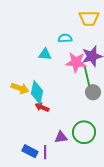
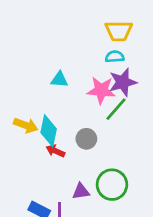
cyan semicircle: (65, 38) -> (115, 57), moved
green line: (87, 76) -> (116, 109), turned 54
gray circle: (93, 92) -> (86, 139), moved

